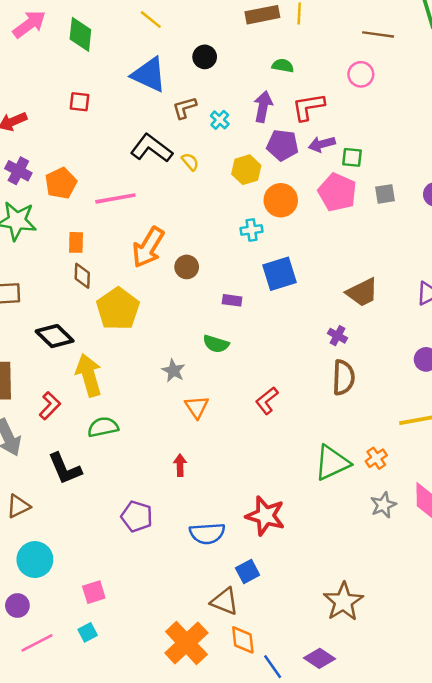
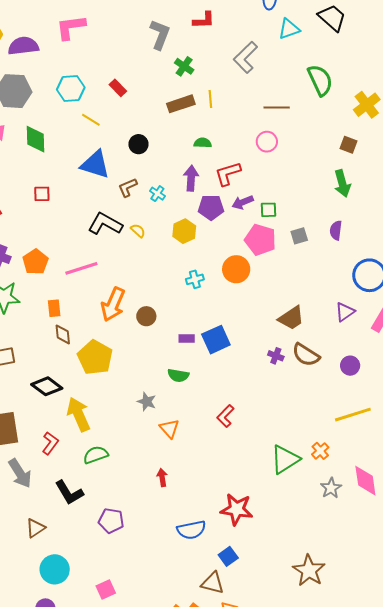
orange circle: (281, 200) -> (236, 269), moved
blue square: (280, 274) -> (216, 340), moved
brown semicircle: (343, 377) -> (306, 355), moved, turned 128
purple pentagon: (137, 516) -> (111, 521), moved

